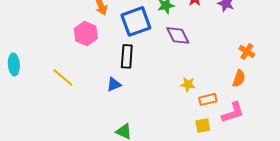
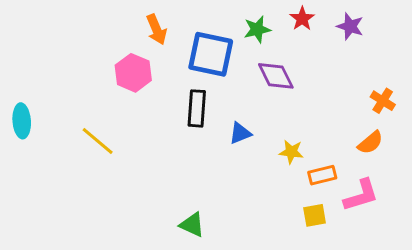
blue square: (136, 21) -> (211, 54), turned 32
orange semicircle: (239, 78) -> (370, 143), turned 30
blue triangle: (114, 84) -> (240, 133), moved

